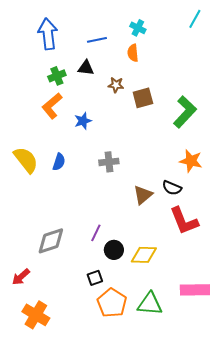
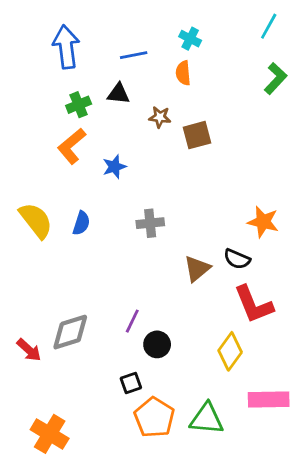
green L-shape: (185, 112) -> (276, 79), moved, size x0.7
yellow diamond: (144, 255) -> (230, 351), moved, turned -56
red arrow: (21, 277) -> (29, 350), moved, turned -96

